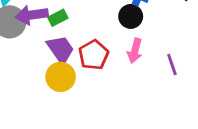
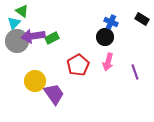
purple trapezoid: (61, 49) -> (54, 94), moved
yellow circle: (61, 77) -> (35, 81), moved

